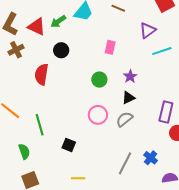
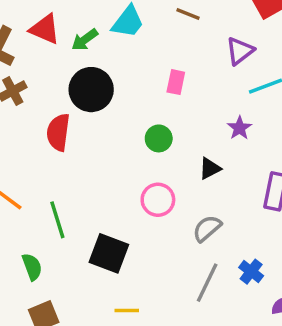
red triangle: (37, 27) -> (45, 29), moved
black circle: (61, 50) -> (91, 90), size x1.6
purple star: (130, 76) -> (239, 128), moved
gray semicircle: (124, 119) -> (207, 228), moved
black square: (69, 145) -> (109, 253), size x1.6

